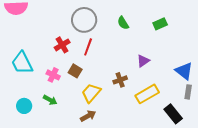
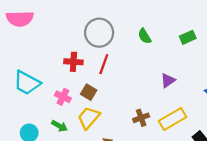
red cross: (62, 45) -> (73, 62), turned 35
cyan trapezoid: (22, 63) -> (27, 83), turned -35
brown cross: (120, 80) -> (141, 118), moved
yellow trapezoid: (91, 93) -> (89, 118), moved

